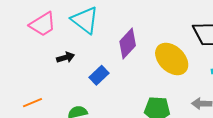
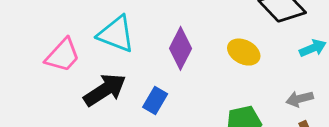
black arrow: (65, 57) -> (105, 90), size x1.8
yellow ellipse: (172, 59) -> (244, 52), size x0.7

